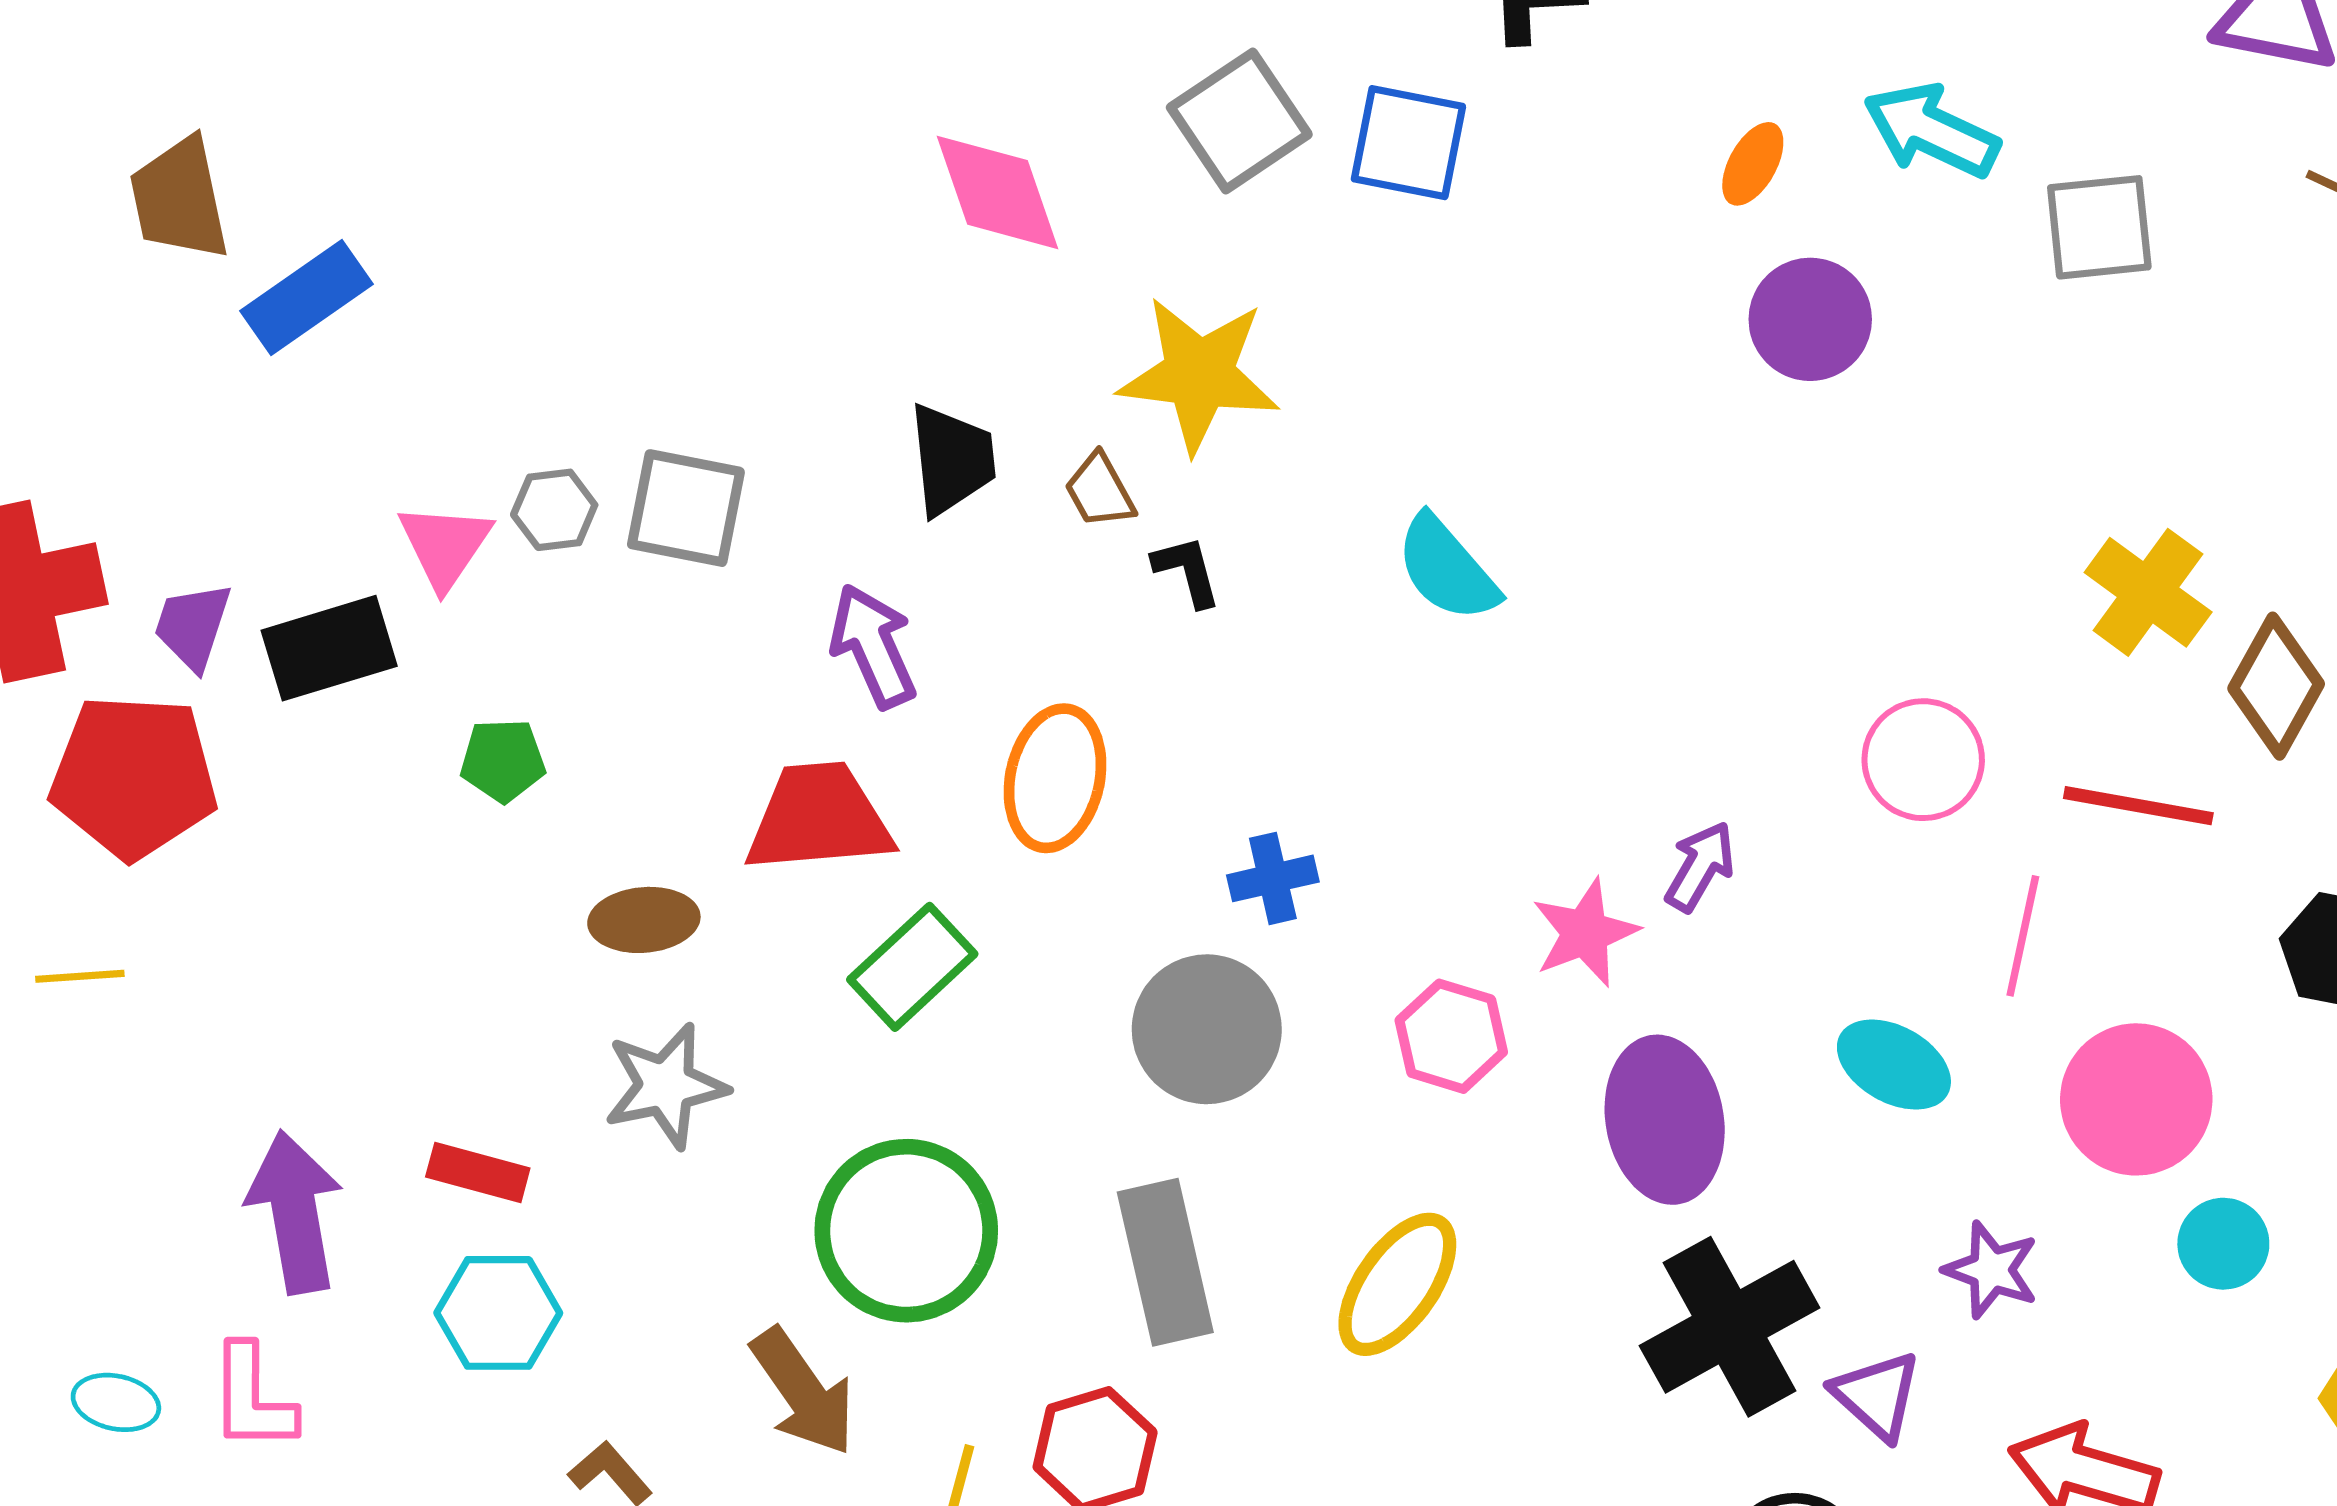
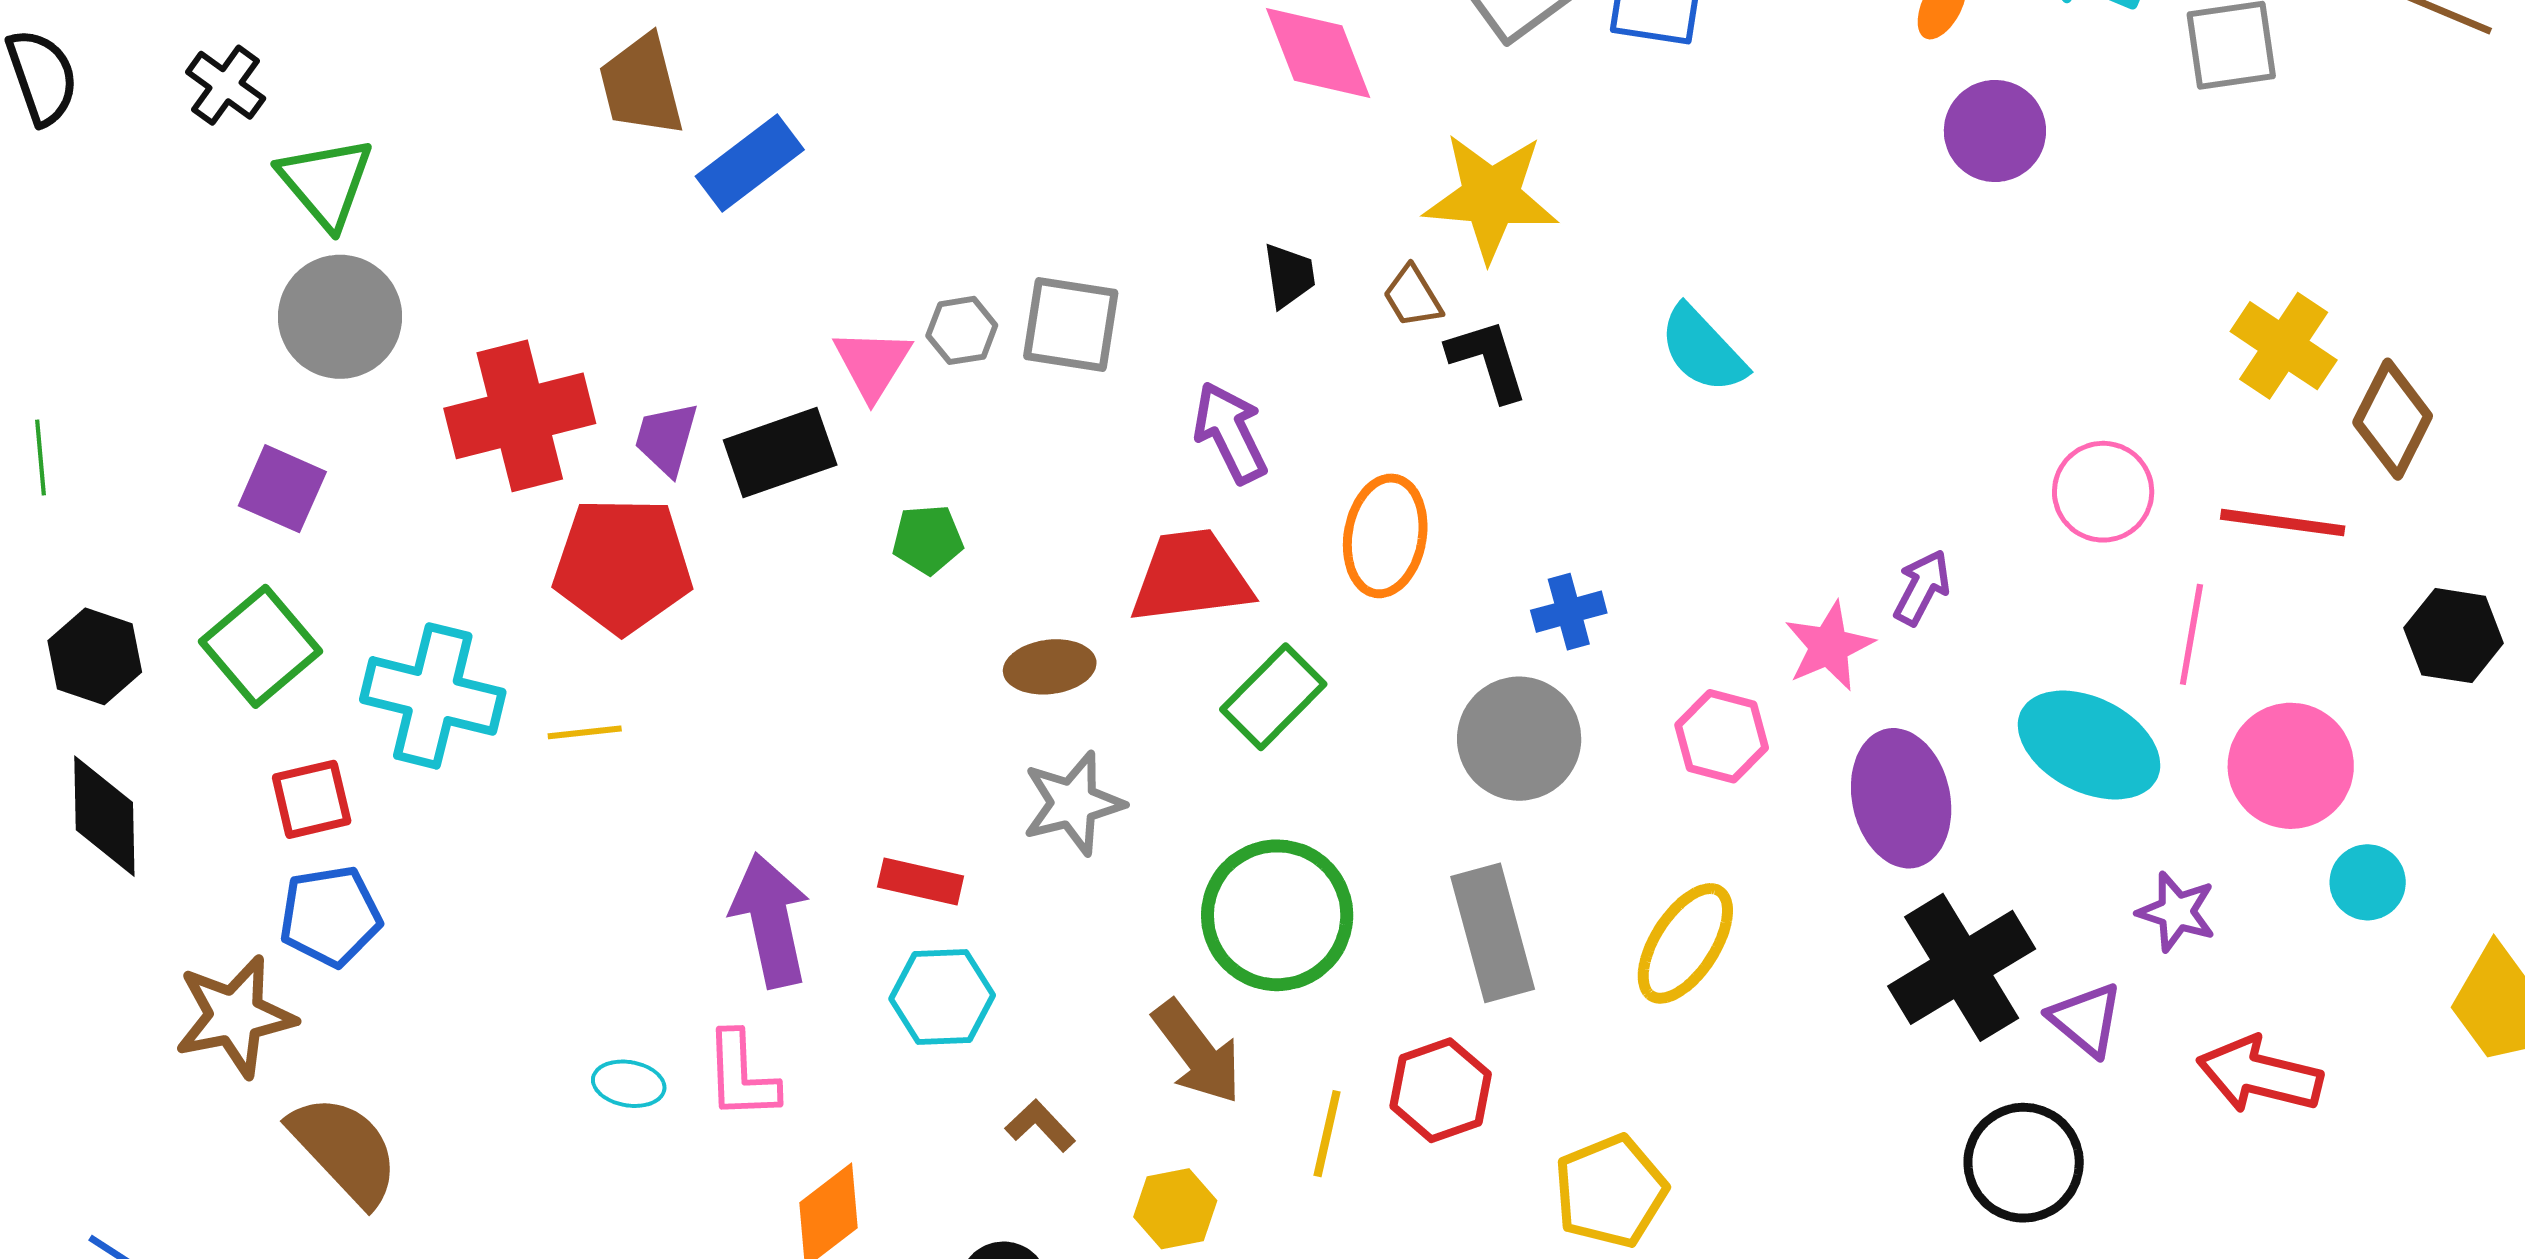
black trapezoid: (952, 460) -> (1289, 276), size x0.7
black L-shape: (1187, 571) -> (1488, 360), size x1.4
cyan ellipse: (1894, 1065) -> (2089, 745), size x1.5

